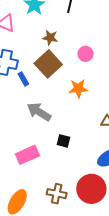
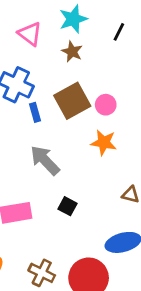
brown star: (50, 38) -> (72, 52), moved
pink circle: (86, 54) -> (106, 105), moved

